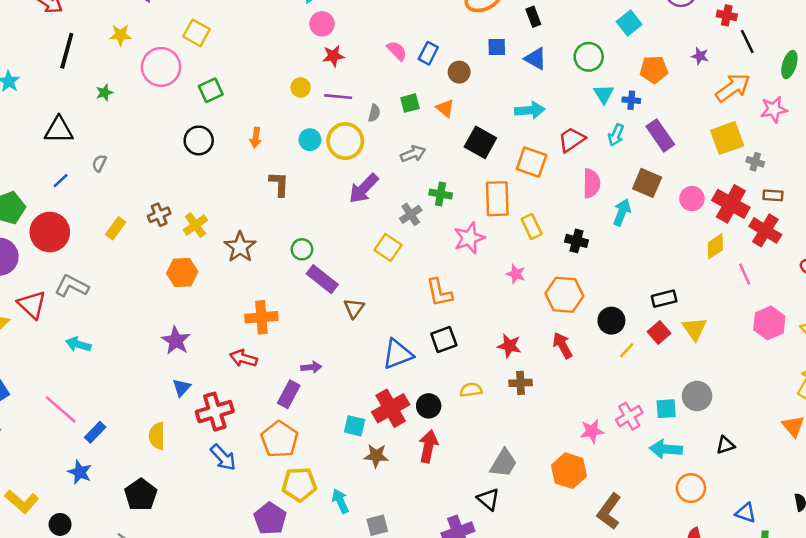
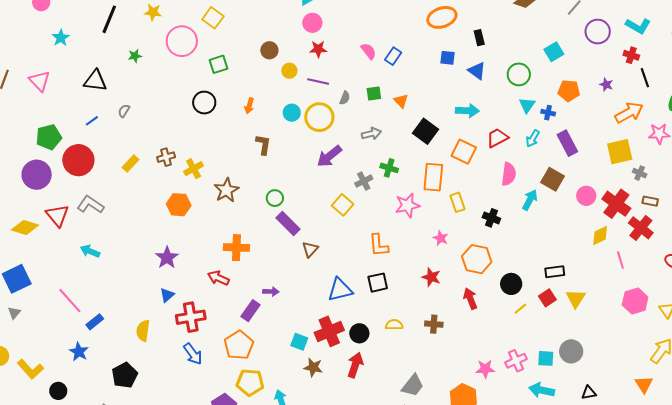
brown circle: (459, 72) -> (269, 50), moved
red star: (509, 346) -> (431, 277), moved

